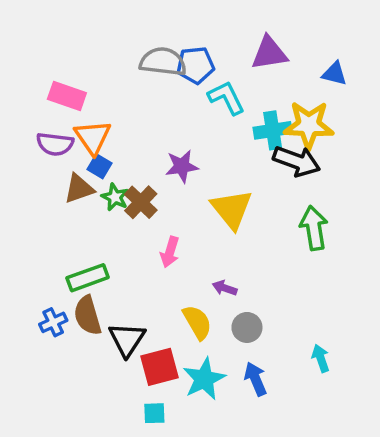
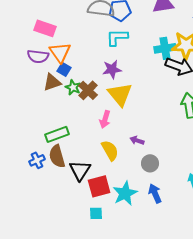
cyan L-shape: (226, 98) -> (117, 37), moved, turned -65
yellow triangle: (232, 209) -> (120, 94), moved
yellow semicircle: (197, 322) -> (110, 150), moved

